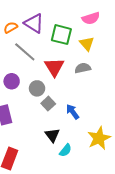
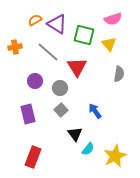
orange semicircle: (11, 27) -> (35, 20), moved
gray semicircle: (83, 68) -> (119, 74), moved, turned 112
gray square: (48, 104) -> (61, 110), moved
yellow star: (99, 138) -> (115, 156), moved

